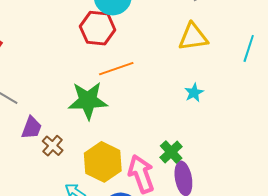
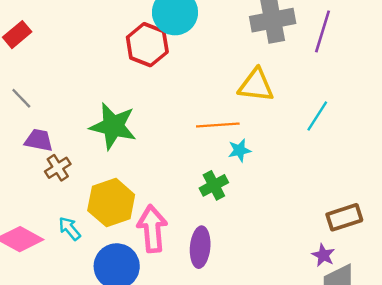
orange line: (116, 69) -> (218, 125), moved
purple trapezoid: (31, 128) -> (39, 140), turned -115
green cross: (171, 152) -> (214, 185), moved

